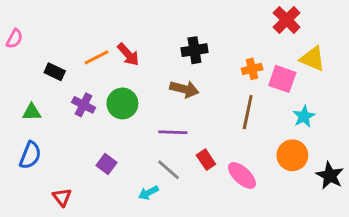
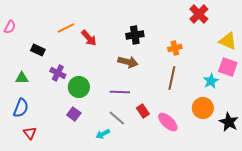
orange line: (96, 57) -> (66, 28), moved
yellow triangle: (313, 59) -> (228, 41), moved
pink square: (282, 79) -> (228, 67), moved
green circle: (122, 103) -> (79, 87), moved
red triangle: (62, 197) -> (30, 133), moved

